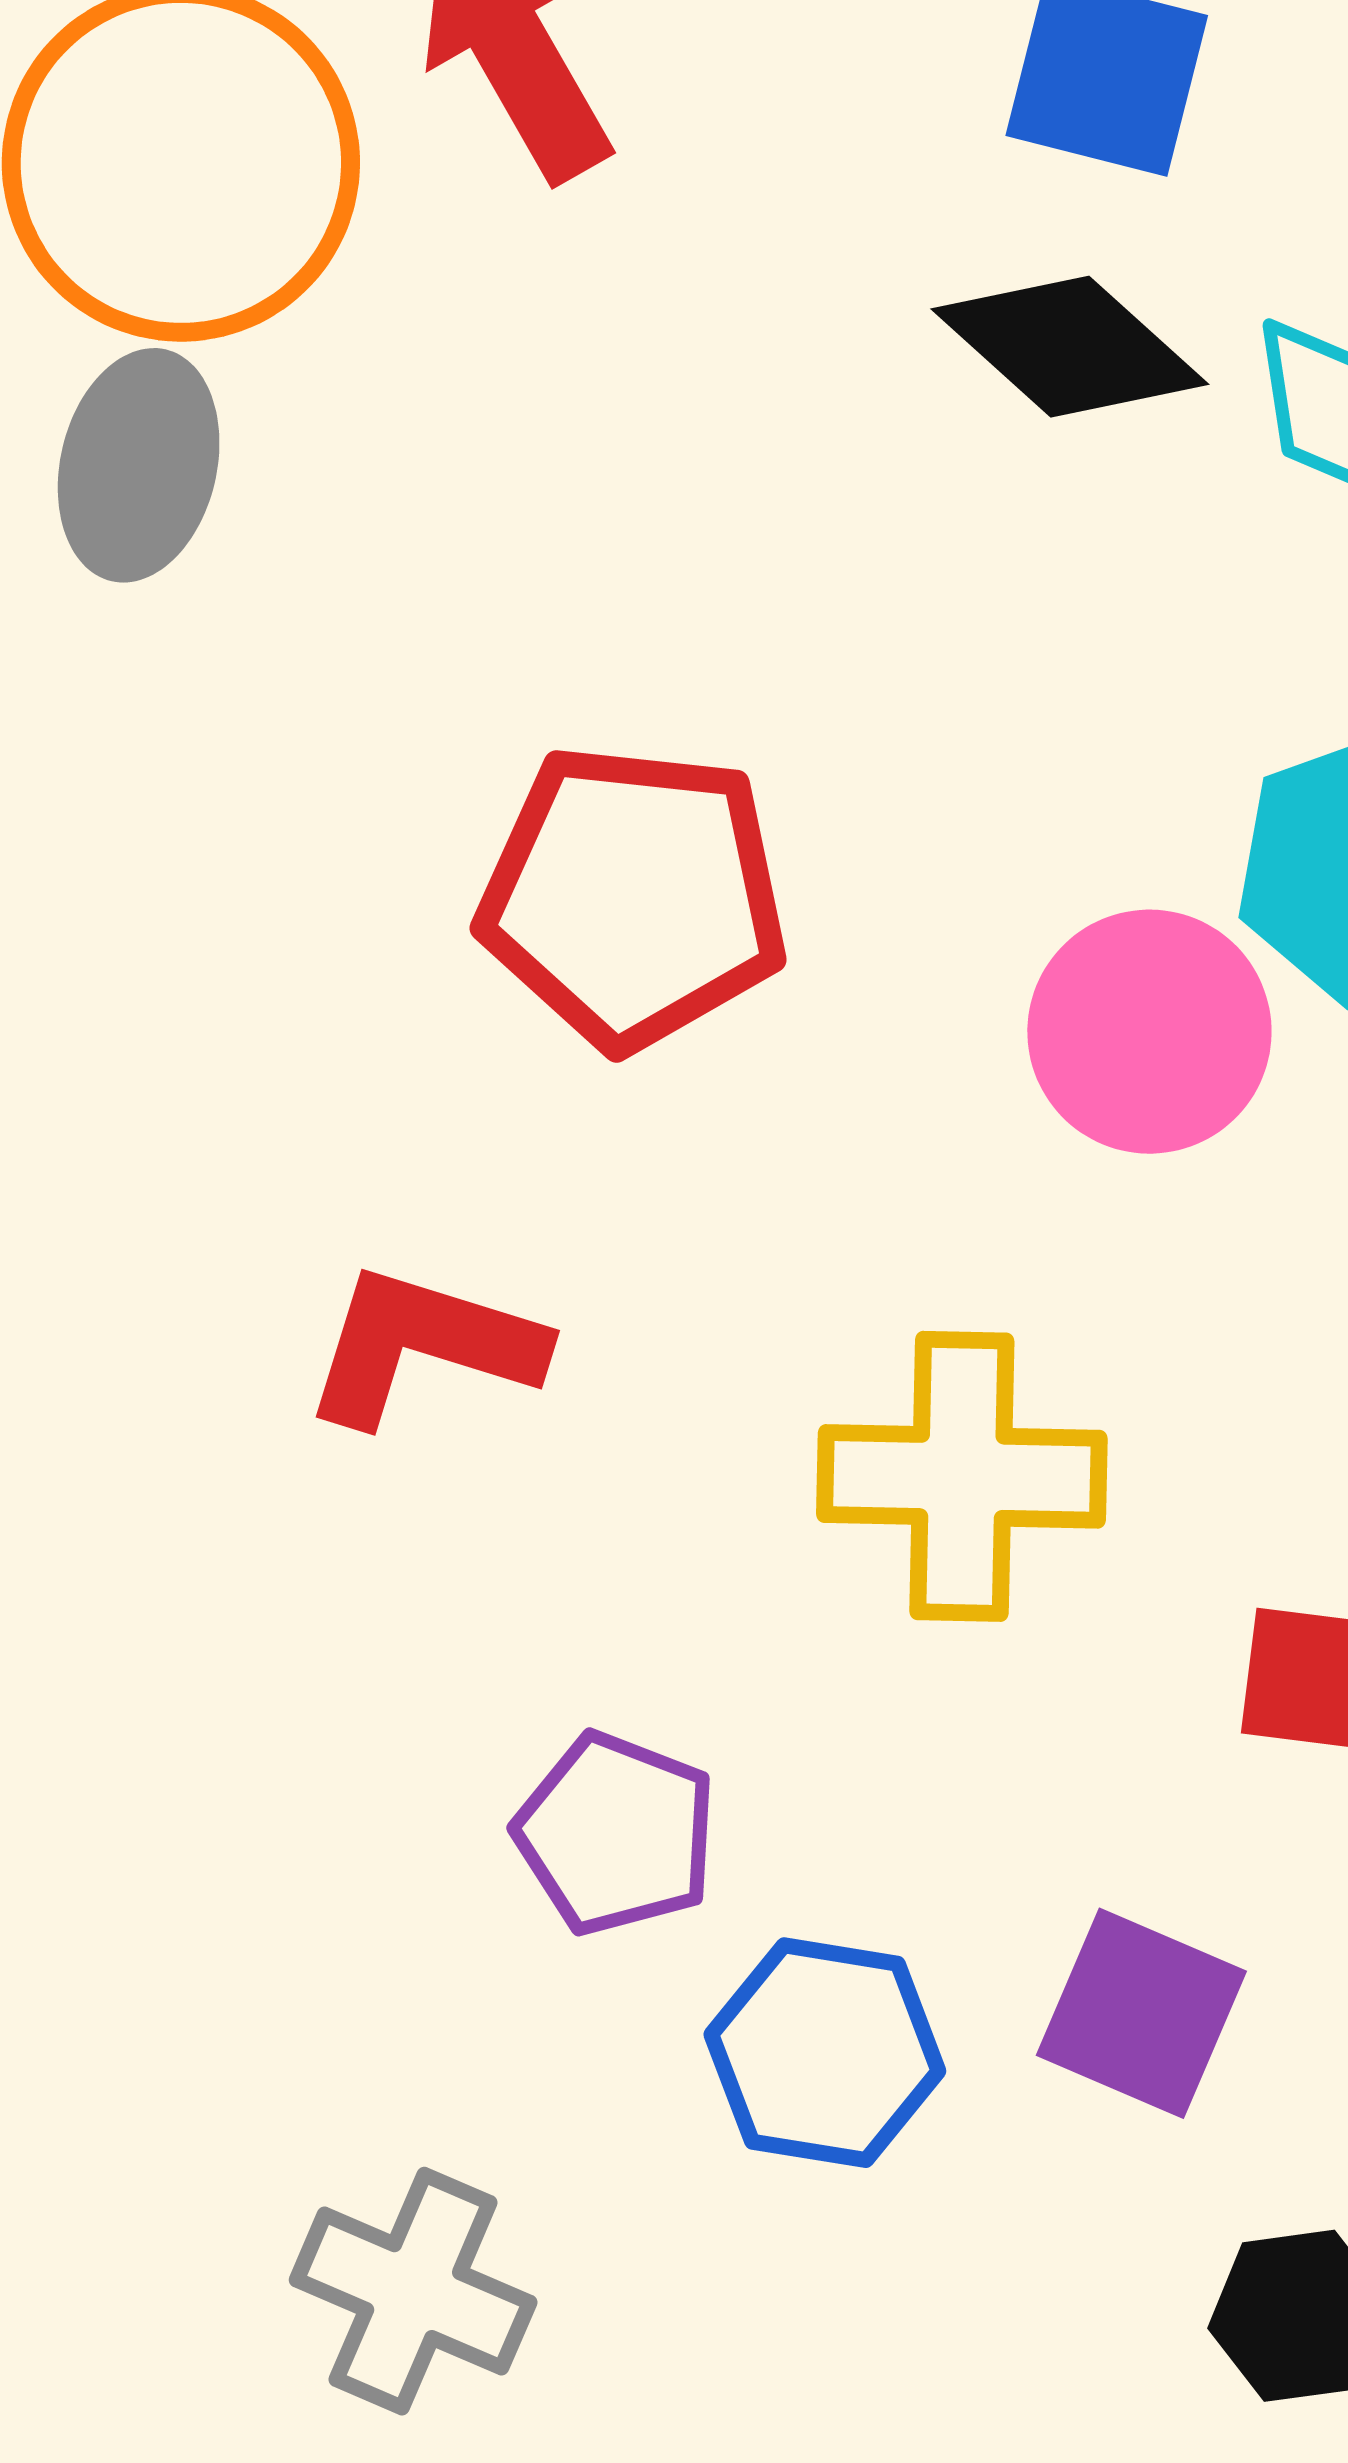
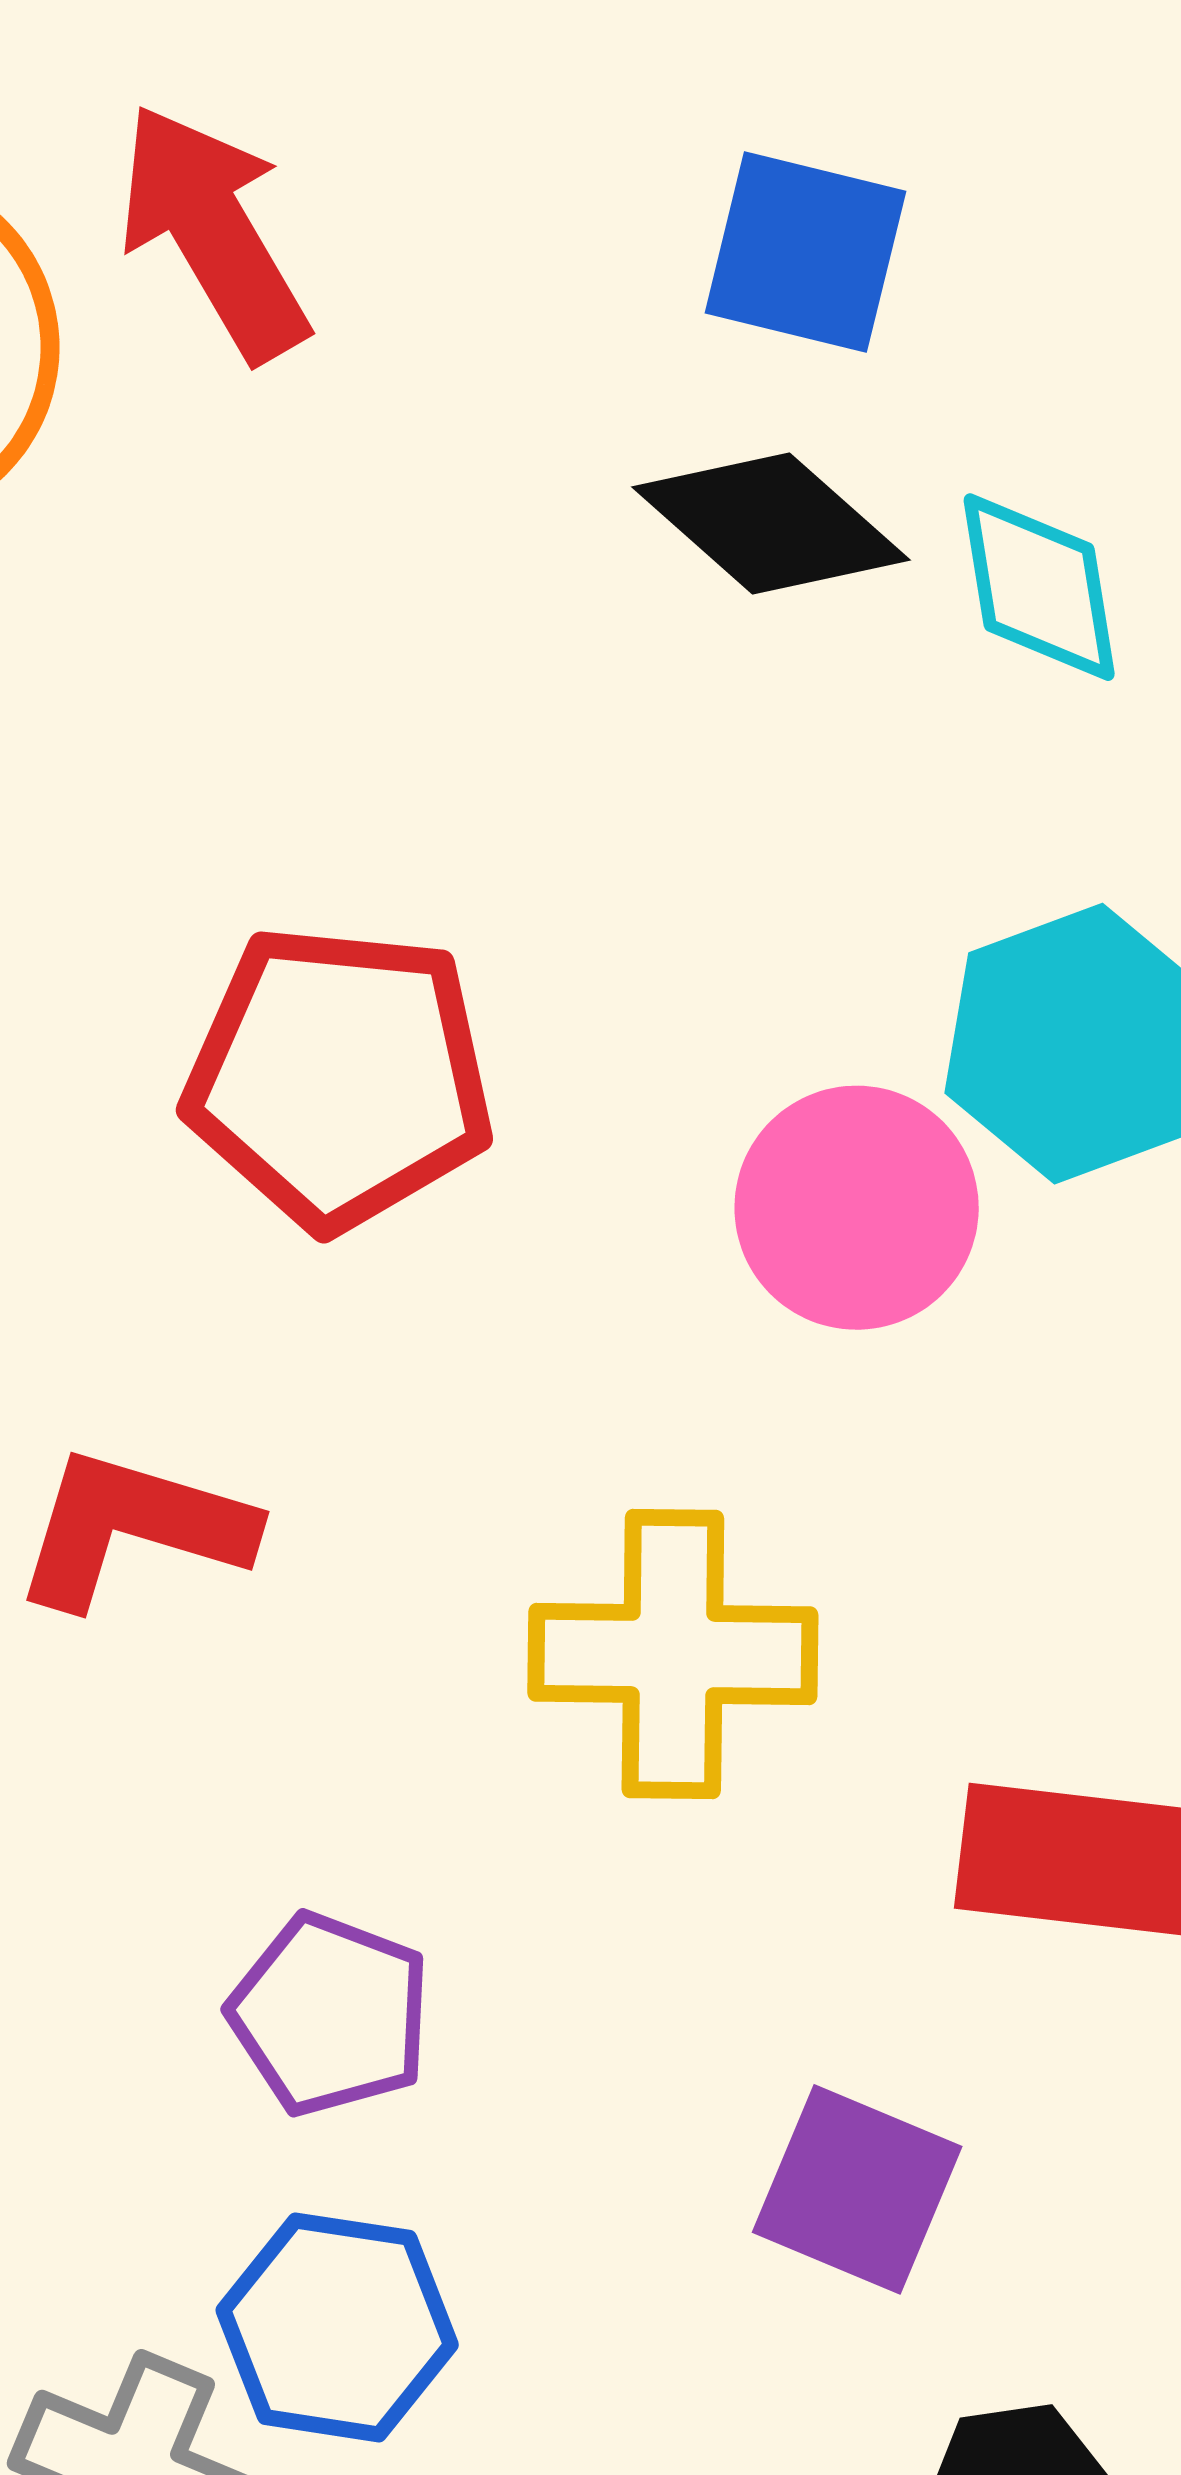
blue hexagon: (825, 2053) -> (337, 2327), moved

